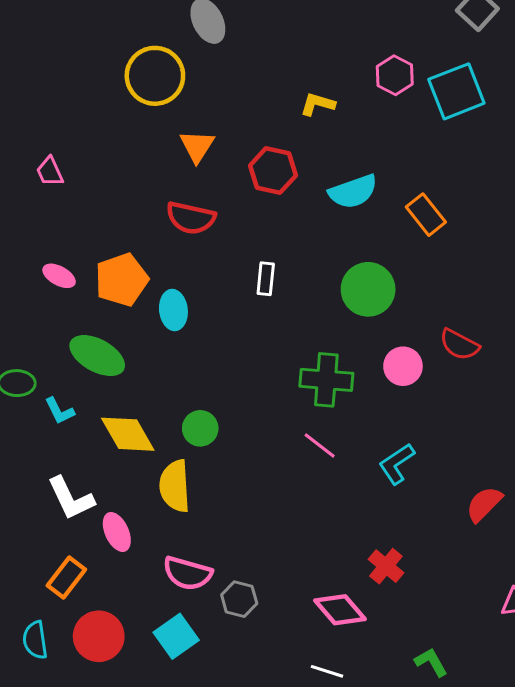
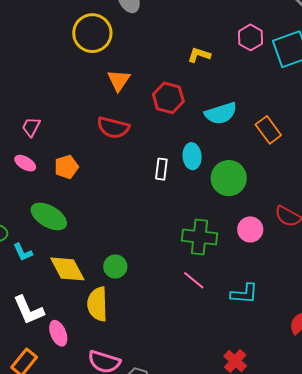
pink trapezoid: (50, 172) -> (31, 127), moved, turned 50
orange pentagon: (122, 280) -> (66, 167), size x0.7
cyan ellipse: (173, 310) -> (192, 156), moved
cyan L-shape: (397, 464) -> (244, 294), turned -144

